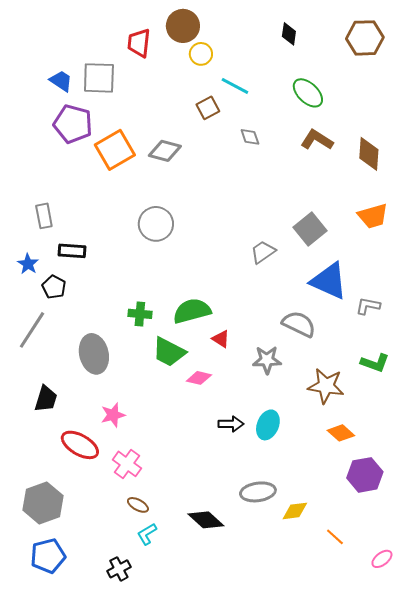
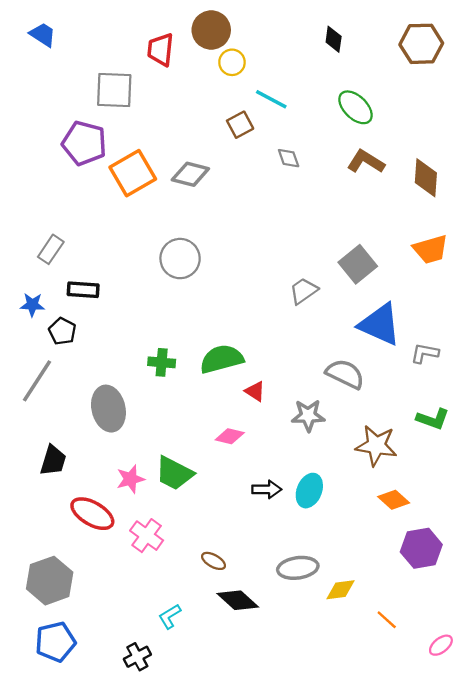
blue trapezoid: (61, 81) -> (43, 35), moved
gray rectangle: (44, 216) -> (51, 249), turned 45
blue star: (28, 264) -> (32, 305), turned -30
green trapezoid: (169, 352) -> (174, 473), moved
brown ellipse: (138, 505) -> (214, 561), moved

